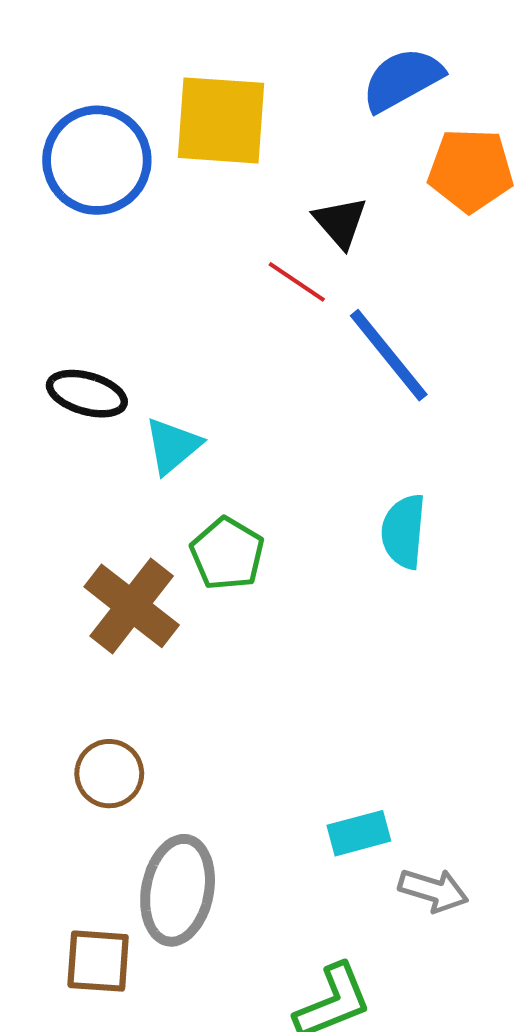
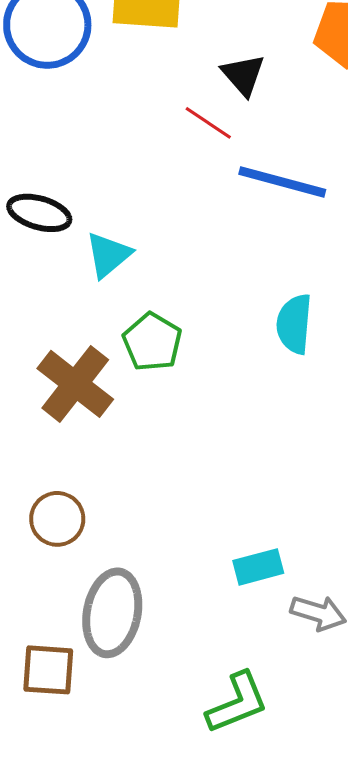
blue line: (389, 355) -> (282, 182), turned -36

